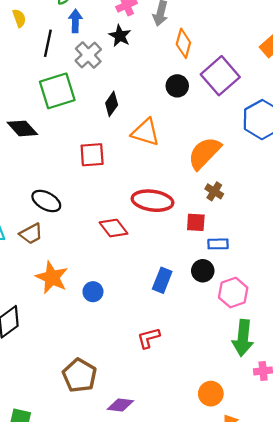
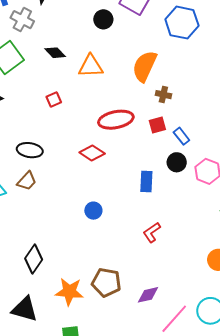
black diamond: (112, 104) -> (55, 53), turned -60
red square: (92, 155) -> (54, 100), size x0.7
blue rectangle: (218, 244) -> (181, 136), turned 72
orange star: (52, 277) -> (69, 292), moved

